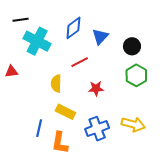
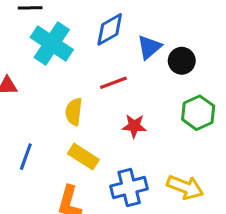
black circle: (132, 46) -> (182, 61), moved
blue line: (39, 128) -> (26, 157), moved

